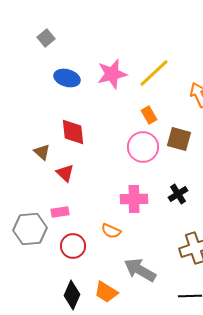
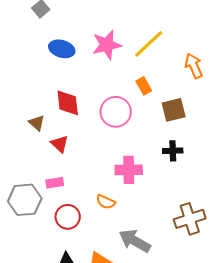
brown square: (179, 139) -> (174, 110), turned -30
pink circle: (143, 147) -> (116, 112), moved
black cross: (178, 194) -> (173, 151), moved, turned 30

